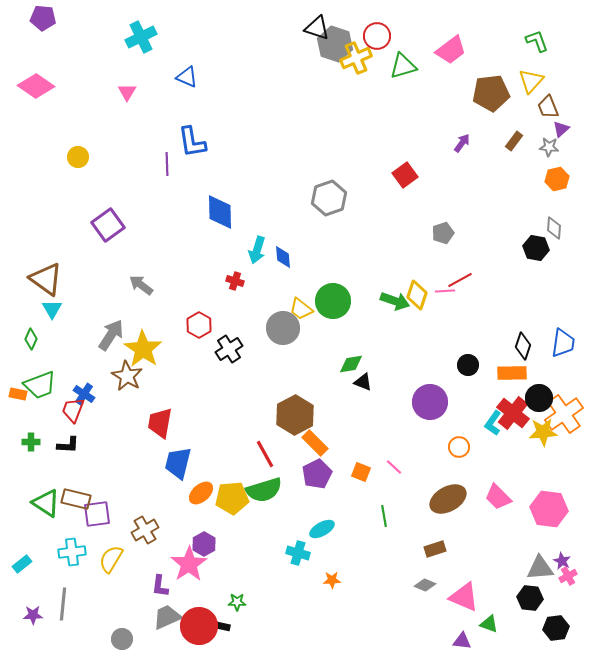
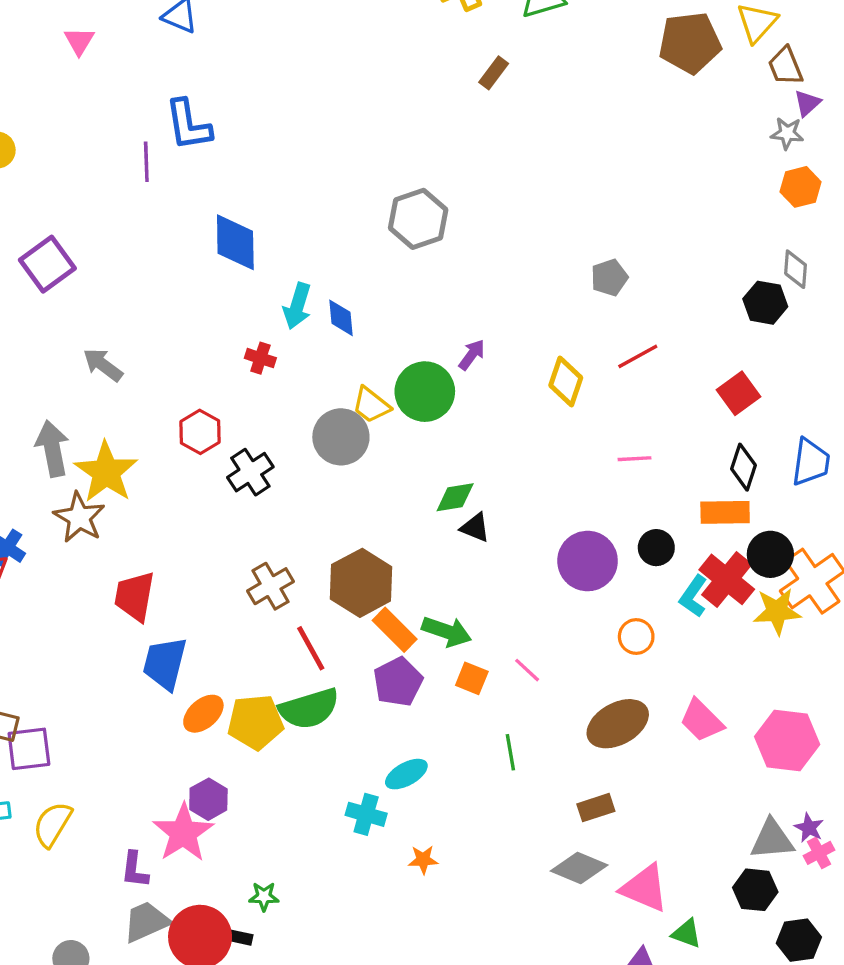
brown rectangle: (514, 141) -> (494, 73), moved
purple arrow: (462, 143) -> (472, 355), moved
red square: (405, 175) -> (738, 393), moved
pink line: (445, 291) -> (634, 459), moved
green arrow: (395, 301) -> (447, 631), moved
gray arrow: (111, 335) -> (52, 449), turned -44
black circle: (468, 365) -> (656, 548), moved
brown cross: (145, 530) -> (270, 586), moved
gray diamond: (425, 585) -> (579, 868), size x1.5

